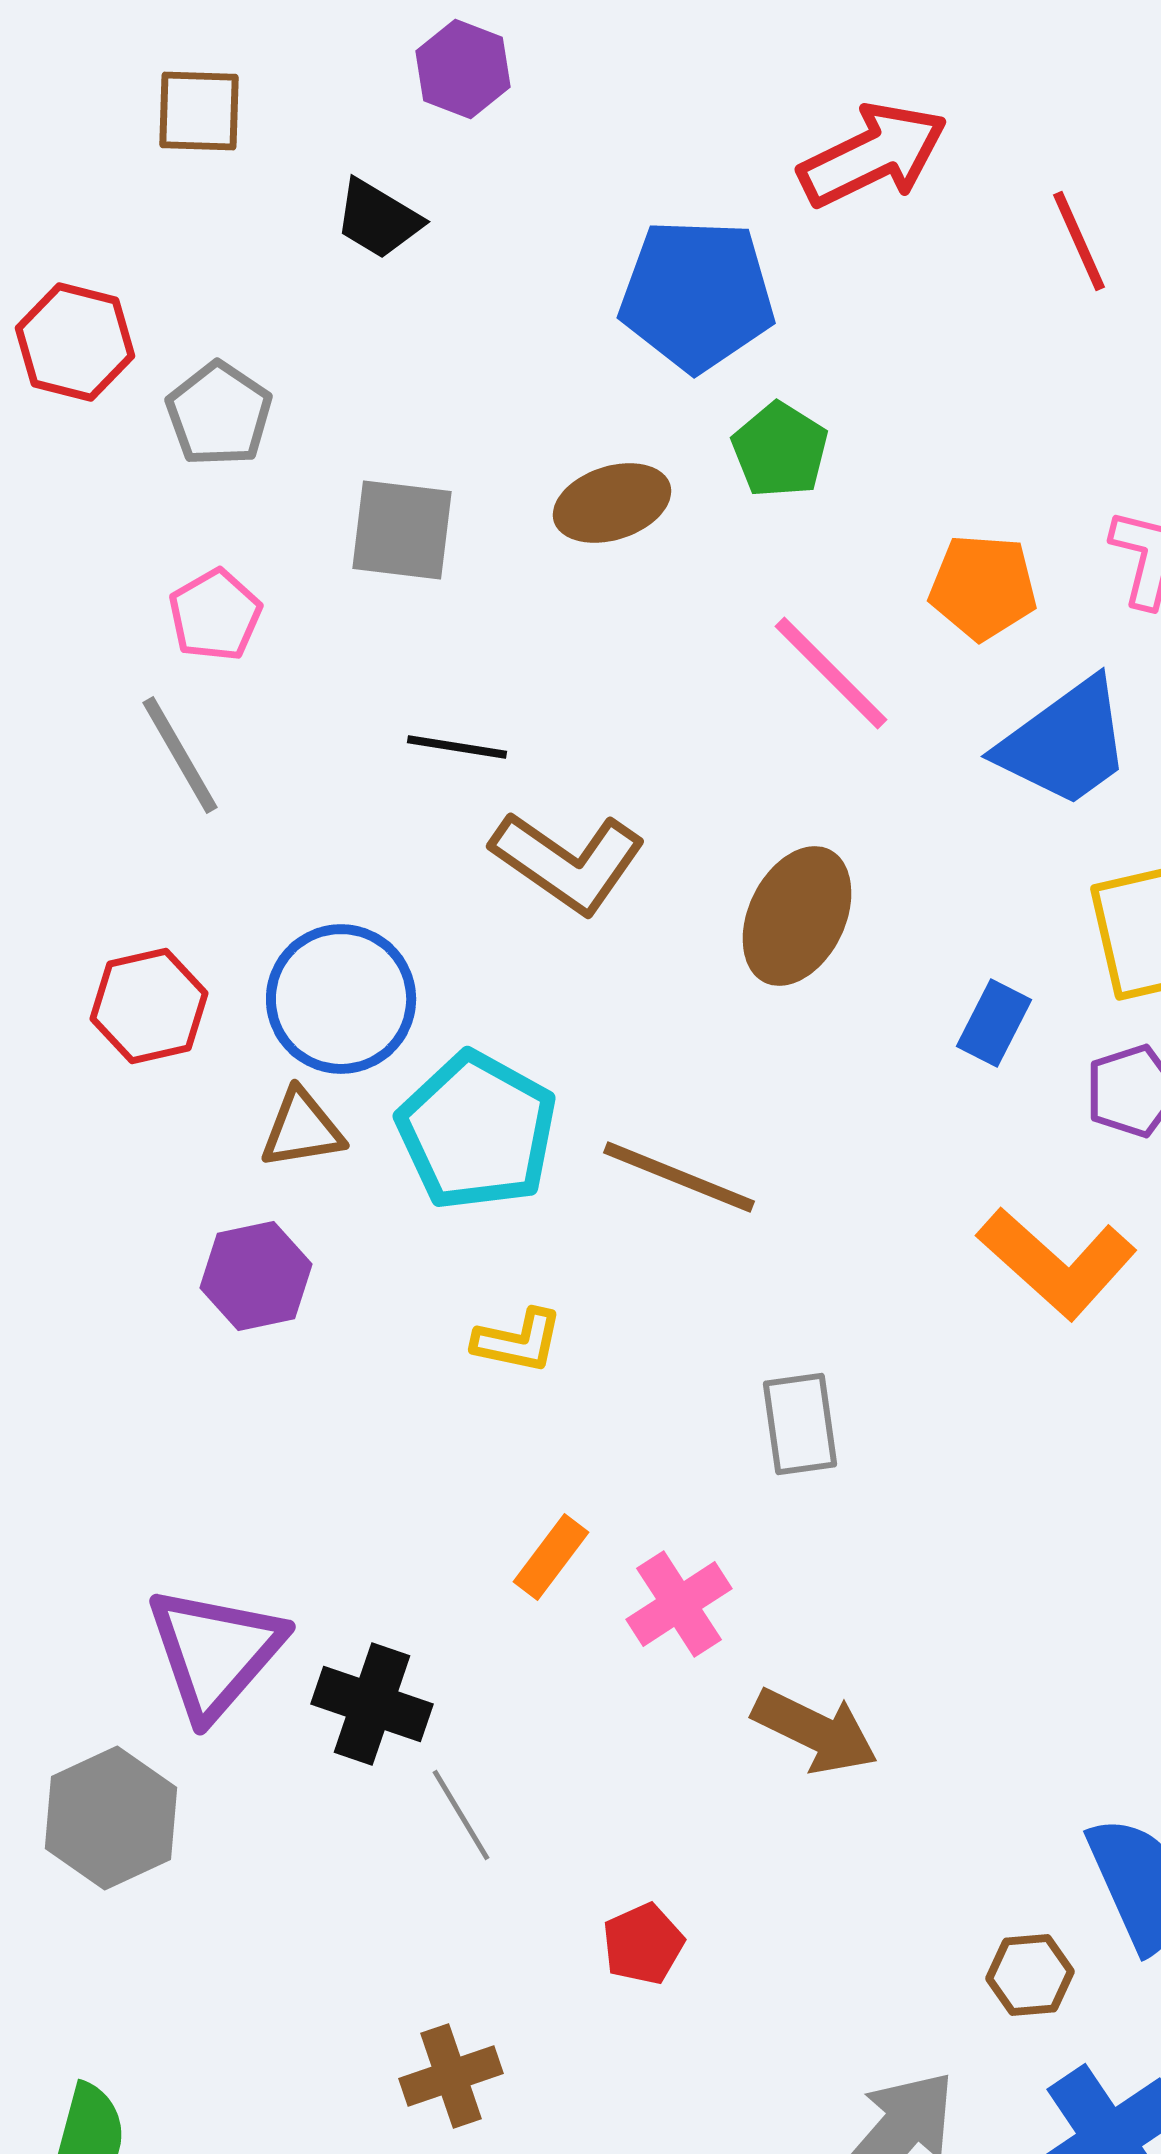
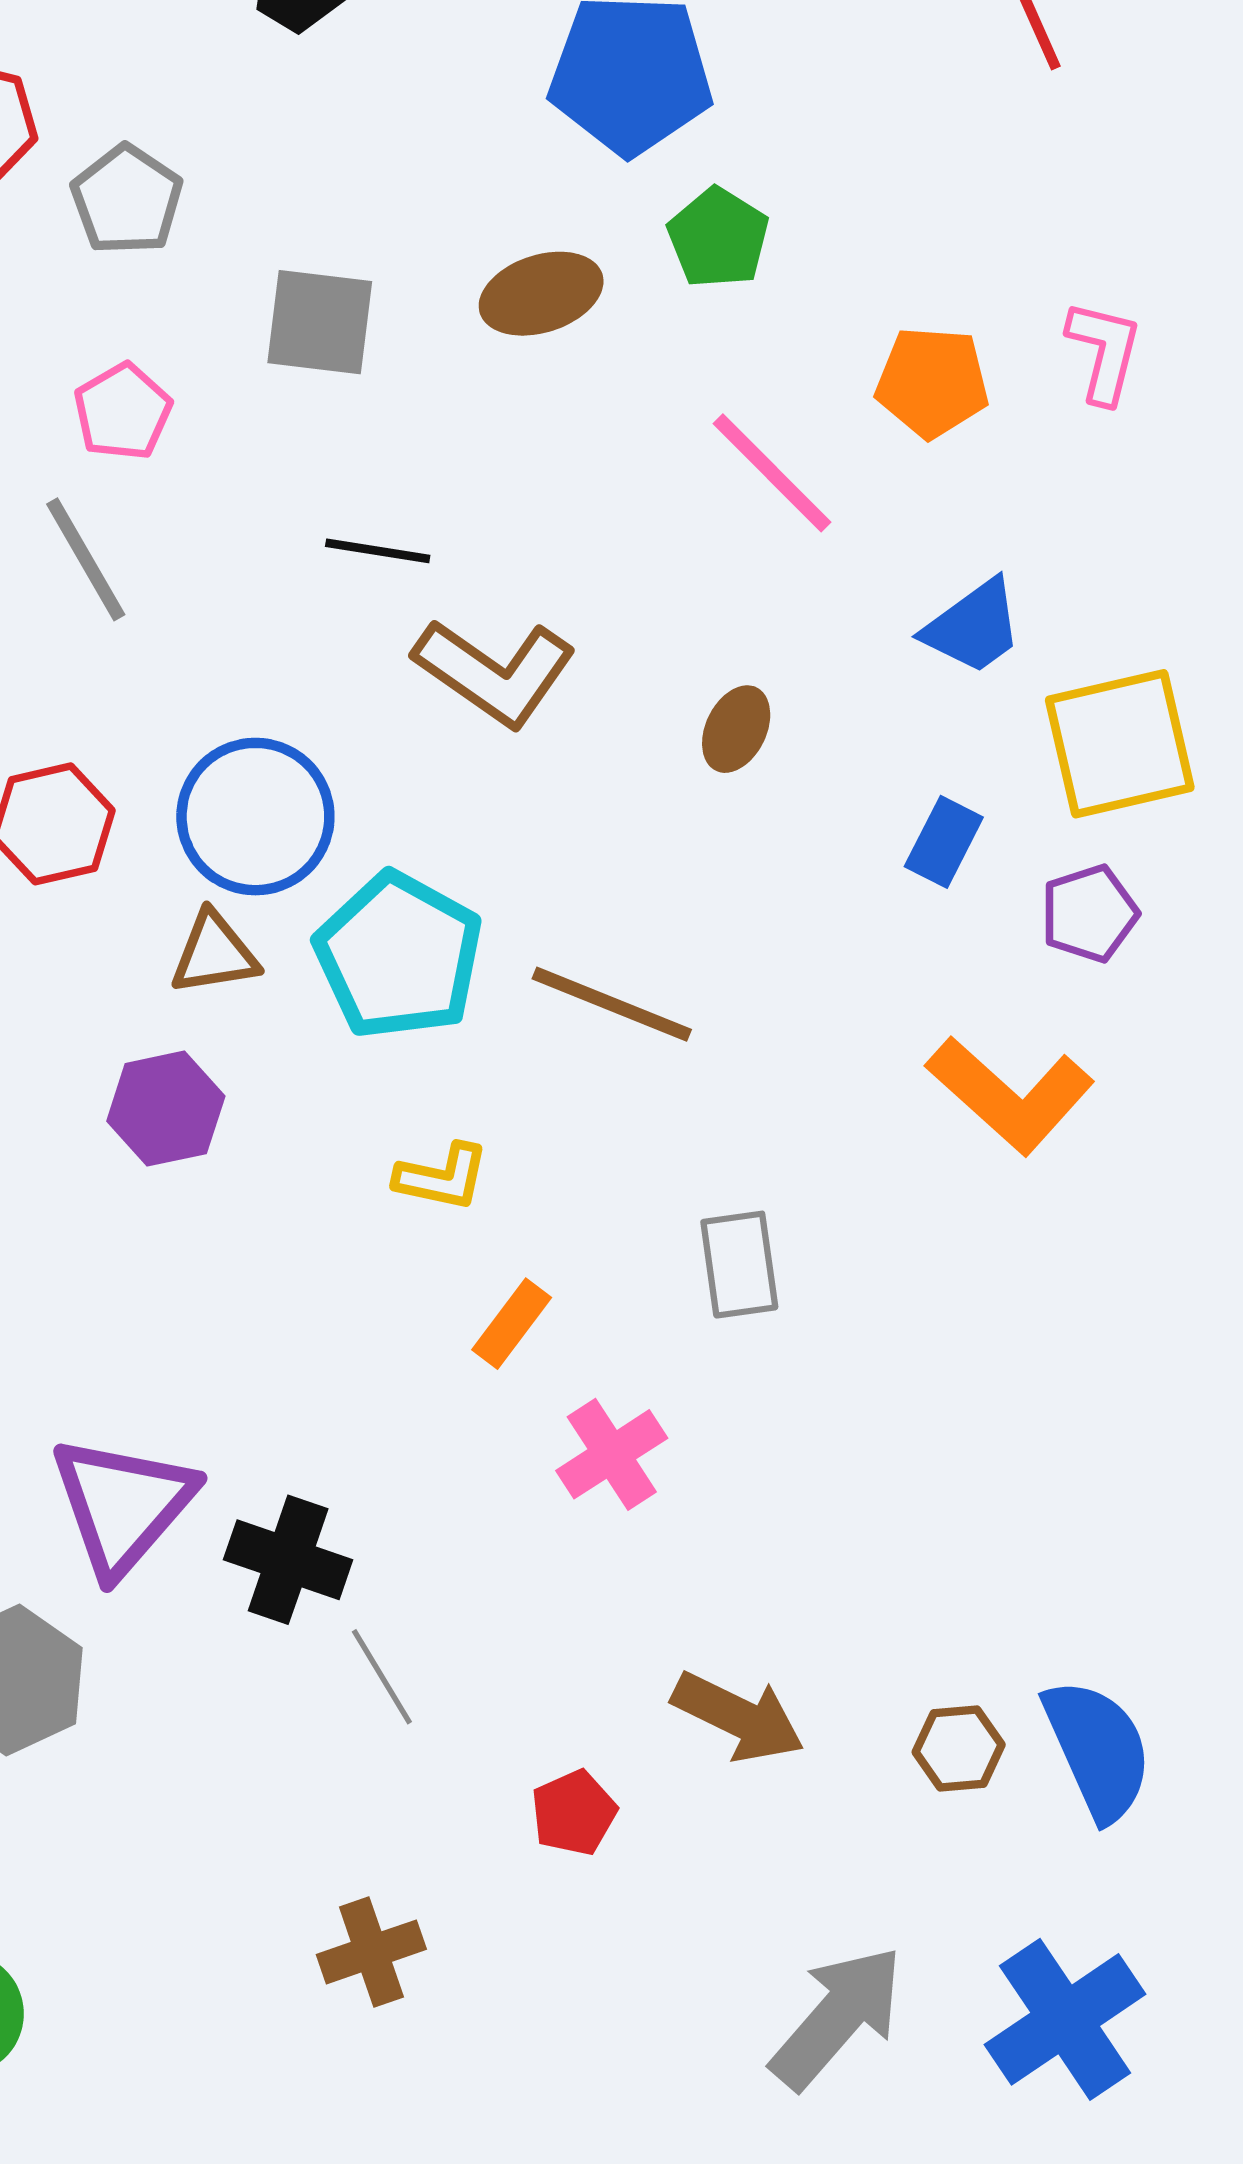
blue trapezoid: (1065, 743) -> (973, 627), moved, size x0.7
brown ellipse: (797, 916) -> (736, 729), size x0.6
orange rectangle: (551, 1557) -> (512, 1324), moved
brown arrow: (815, 1731) -> (738, 1717), moved
brown hexagon: (1030, 1975) -> (959, 1748), moved

